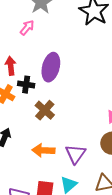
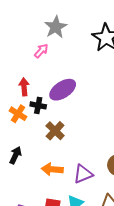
purple ellipse: (51, 67) -> (63, 90), turned 40
purple triangle: (76, 154) -> (83, 174), turned 30

